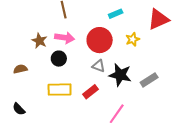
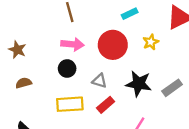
brown star: (39, 41) -> (17, 50), moved
gray triangle: (99, 66) -> (99, 81), moved

